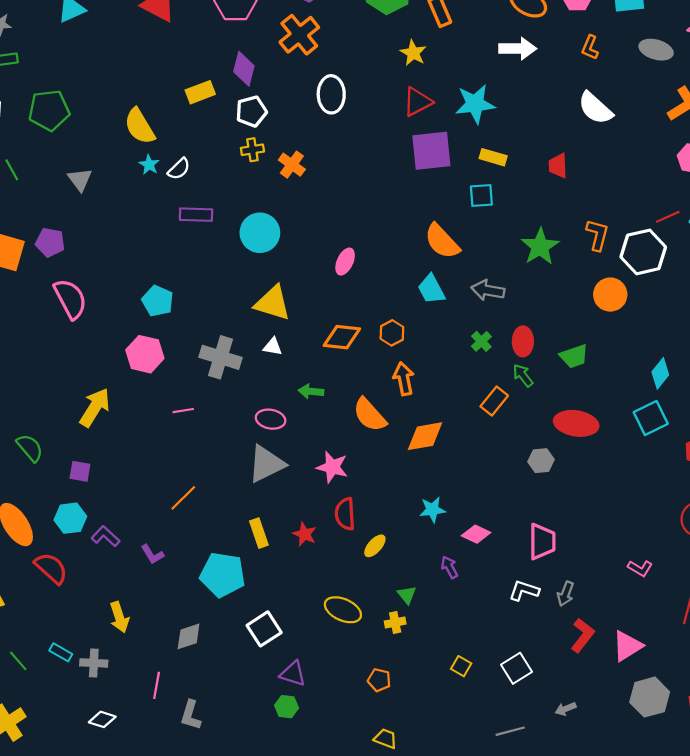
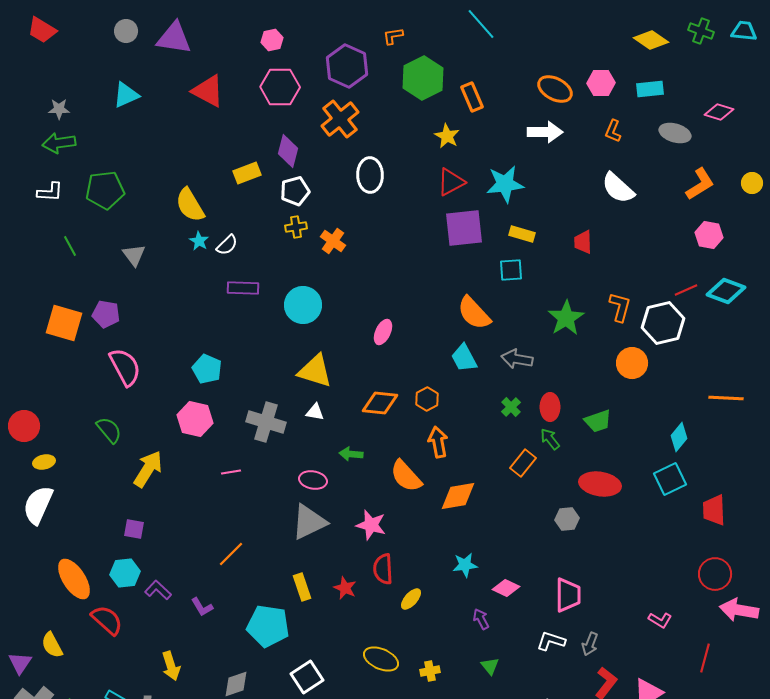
green semicircle: (30, 448) -> (109, 430), moved
green triangle: (407, 595) -> (490, 666), moved

